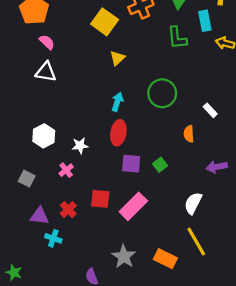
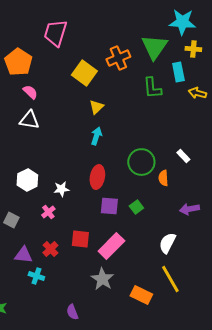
green circle: (162, 93) -> (141, 162), moved
cyan arrow: (117, 102) -> (96, 136), moved
gray star: (124, 256) -> (102, 279), moved

